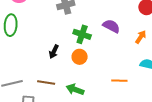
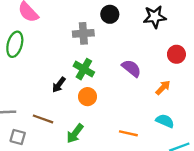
green cross: (82, 34) -> (84, 69), moved
green arrow: (75, 89) -> (75, 134), turned -84

